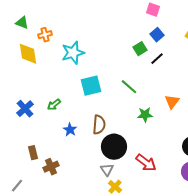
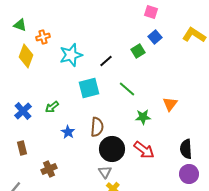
yellow diamond: (28, 54) -> (26, 56), turned 30
black line: (157, 59) -> (106, 61), moved
brown rectangle: (33, 153) -> (22, 148), moved
red arrow: (146, 163) -> (144, 150), moved

